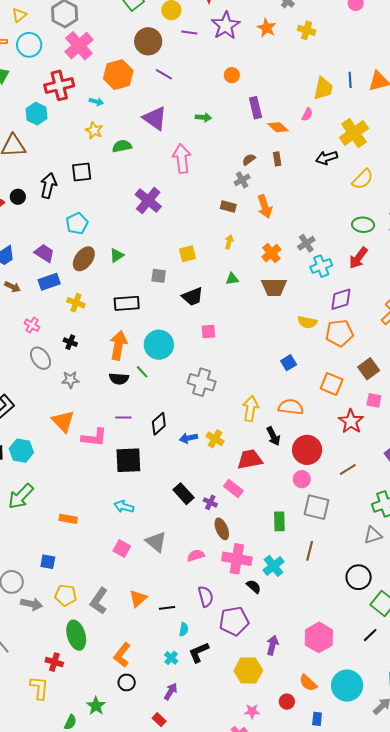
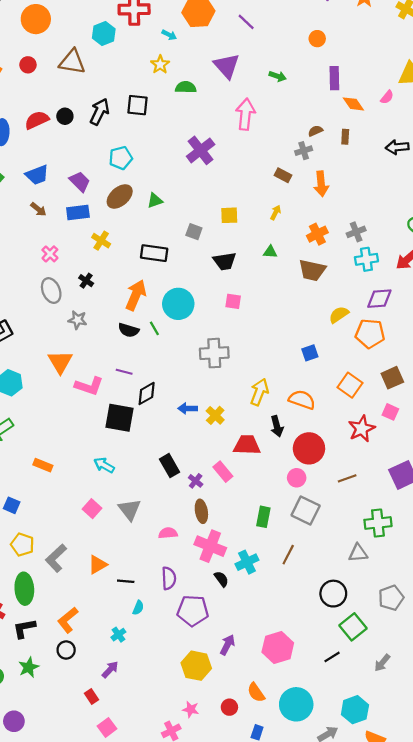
yellow semicircle: (307, 322) -> (339, 315), turned 120
gray cross: (202, 382) -> (214, 353), turned -32
black diamond: (159, 424) -> (147, 393), moved
black L-shape: (199, 652) -> (24, 628), moved

